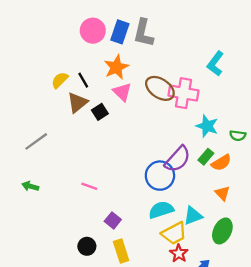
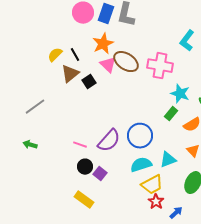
brown ellipse: (160, 88) -> (126, 62), moved
green rectangle: (206, 157) -> (171, 114), moved
purple semicircle: (178, 159) -> (109, 141), moved
cyan triangle: (193, 216) -> (168, 160), moved
black circle: (87, 246) -> (85, 167), moved
yellow rectangle: (121, 251) -> (84, 200), moved, turned -36

